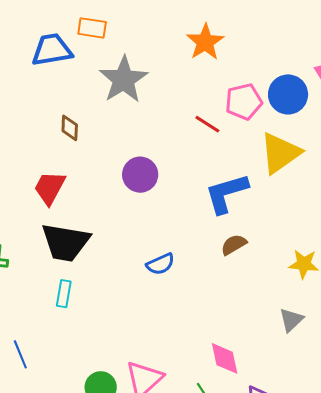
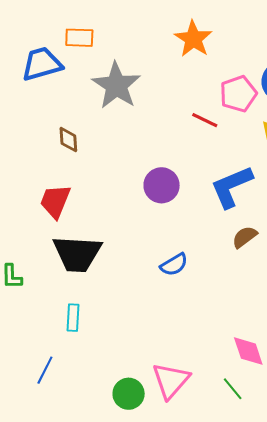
purple circle: (140, 175) -> (162, 185), moved
cyan rectangle: (64, 294) -> (73, 318), moved
blue line: (20, 354) -> (45, 370), turned 56

